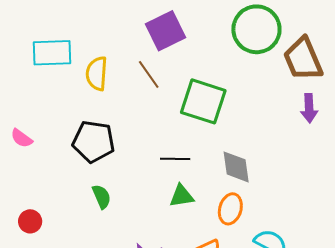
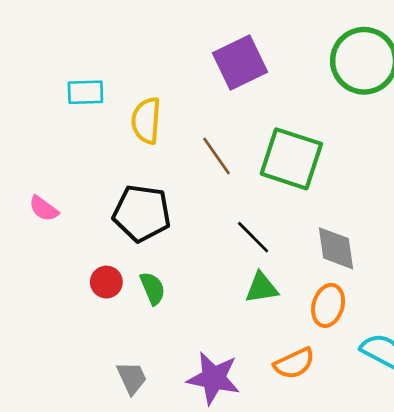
cyan rectangle: (52, 53) -> (85, 92), size x0.7
brown line: (149, 74) -> (216, 156), moved
black line: (175, 159) -> (253, 237), turned 44
red circle: (30, 221) -> (106, 282), moved

